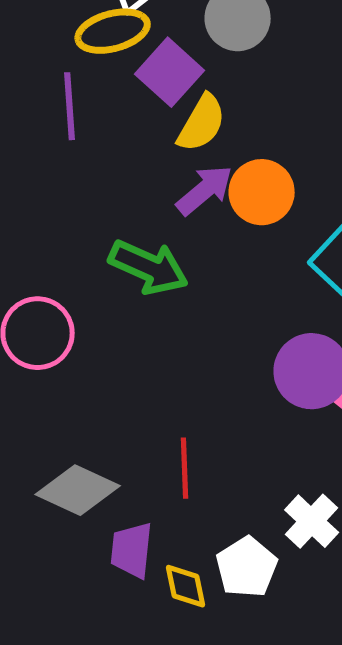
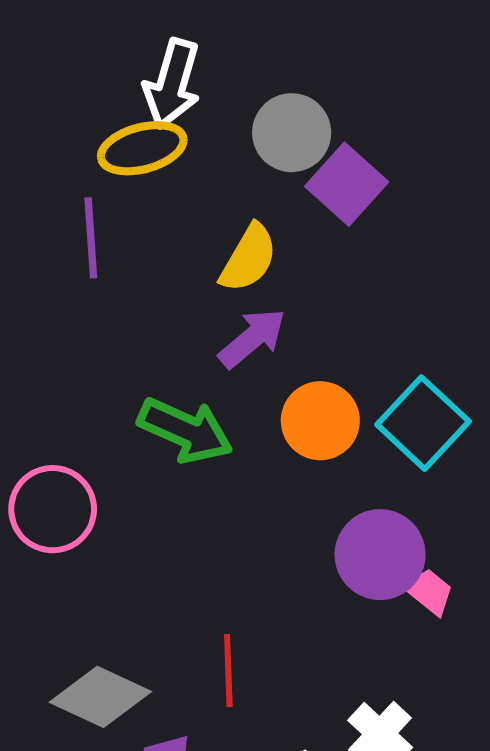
purple square: (170, 72) -> (347, 184), moved
orange circle: (262, 192) -> (320, 421), moved

